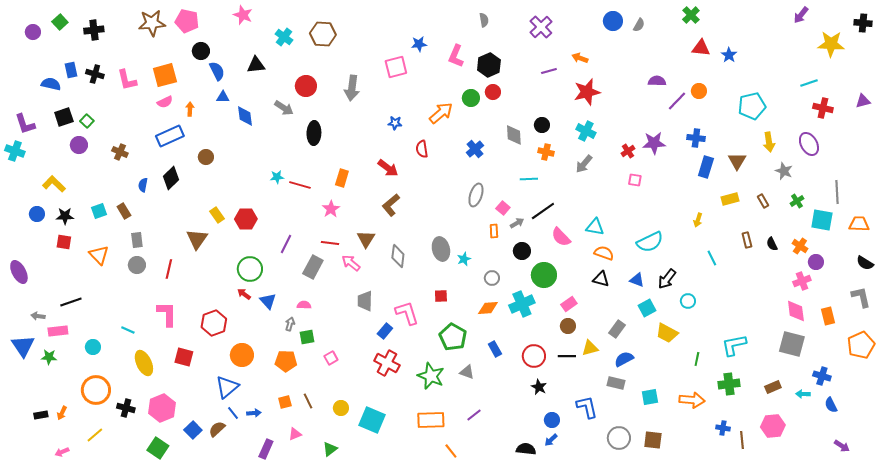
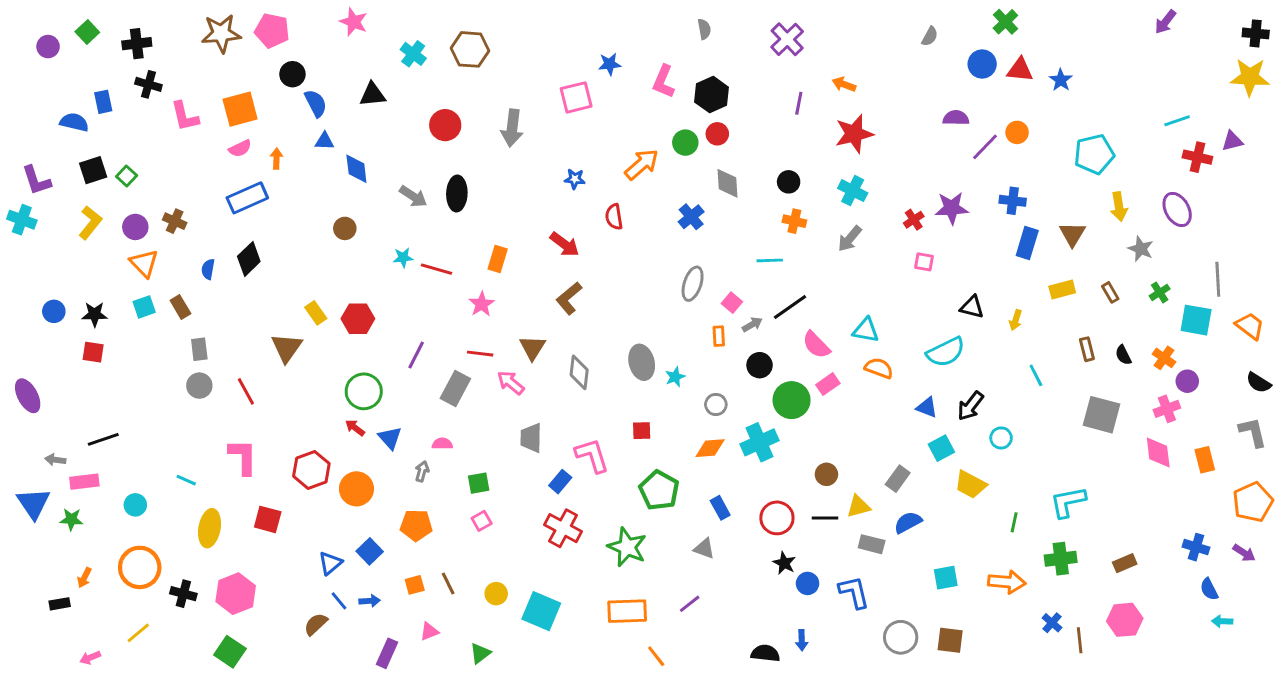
blue circle: (613, 21) -> (982, 64), moved
yellow star: (831, 44) -> (1250, 77), moved
purple line: (549, 71) -> (799, 103), turned -63
black cross: (95, 74) -> (148, 84), moved
purple triangle: (863, 101) -> (1232, 141), moved
gray arrow: (284, 108) -> (413, 196), moved
gray diamond: (514, 135) -> (727, 183), moved
purple circle: (79, 145) -> (135, 227), moved
brown circle: (206, 157) -> (345, 228), moved
yellow L-shape: (54, 184) -> (90, 223), moved, turned 85
orange trapezoid: (859, 224) -> (1250, 326), turned 35
orange triangle: (99, 255) -> (144, 263), moved
red line: (169, 269) -> (246, 391), turned -42
black triangle: (601, 279) -> (972, 307), moved
pink rectangle: (569, 304) -> (828, 384), moved
green square: (307, 337) -> (479, 483), moved
gray square: (792, 344) -> (1101, 415), moved
orange circle: (242, 355) -> (356, 489), moved
yellow ellipse: (144, 363) -> (210, 528), turned 35
gray triangle: (467, 372) -> (704, 549), moved
gray rectangle: (616, 383) -> (872, 544), moved
blue triangle: (227, 387) -> (330, 563), size x0.7
cyan arrow: (803, 394) -> (1222, 621), moved
orange arrow: (62, 413) -> (84, 578), moved
blue circle: (552, 420) -> (808, 583), moved
blue cross: (723, 428) -> (1052, 623), turned 32
blue square: (193, 430) -> (370, 551), moved
blue arrow: (551, 440) -> (802, 640), turned -48
purple arrow: (842, 446) -> (1244, 553), moved

